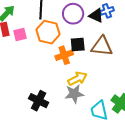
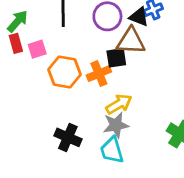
orange hexagon: (48, 32) -> (65, 72), moved
brown triangle: (102, 46) -> (131, 41), moved
cyan trapezoid: (99, 110) -> (112, 150), moved

